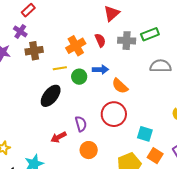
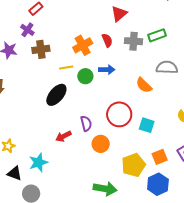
orange semicircle: (120, 86) -> (144, 85), moved
cyan square: (145, 134) -> (147, 125), moved
orange circle: (89, 150) -> (101, 144), moved
orange square: (155, 156) -> (160, 157), turned 35

